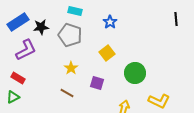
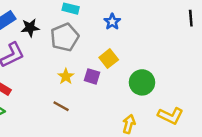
gray pentagon: (70, 35) -> (65, 37), turned 30
purple square: (97, 83) -> (92, 76), moved

